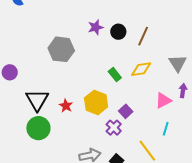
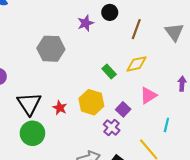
black circle: (118, 32) -> (110, 12), moved
gray triangle: (178, 63) -> (174, 32), moved
pink triangle: (163, 100) -> (148, 96), moved

